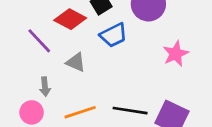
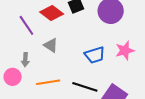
blue trapezoid: (113, 35) -> (95, 55), moved

